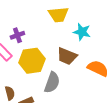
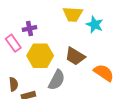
cyan star: (82, 32) -> (95, 25), moved

